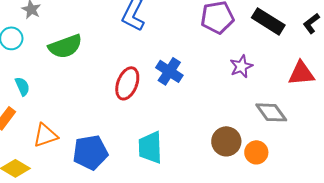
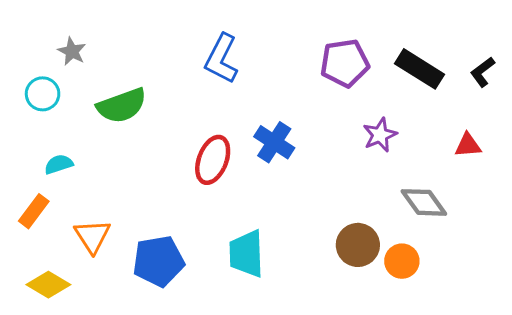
red triangle: (301, 73) -> (468, 145), size x0.7
cyan semicircle: (22, 86) -> (59, 164), turned -84
orange triangle: (45, 135) -> (92, 236), turned -44

